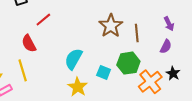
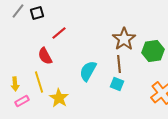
brown line: (137, 33) -> (119, 64), moved
green hexagon: (128, 63) -> (153, 51), moved
yellow star: (78, 87) -> (59, 98), moved

